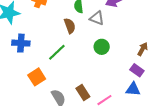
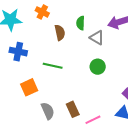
brown semicircle: (70, 26) -> (60, 33), moved
green line: (57, 52) -> (53, 66), turned 48

